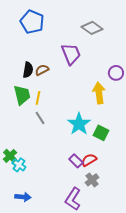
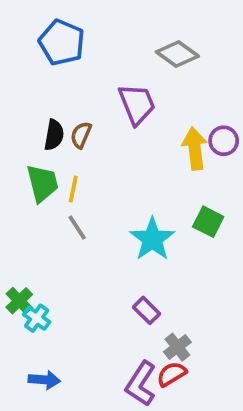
brown semicircle: (42, 70) -> (81, 135), turned -40
yellow arrow: (99, 93) -> (195, 148), moved
green square: (101, 133) -> (208, 222), moved
red semicircle: (89, 160) -> (172, 374), moved

